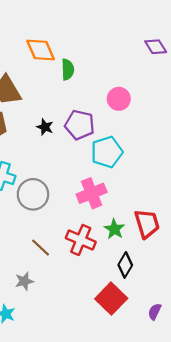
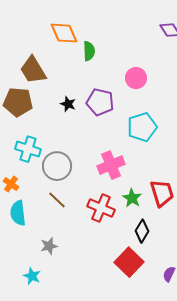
cyan pentagon: (107, 152) -> (142, 127), moved
brown line: (41, 248) -> (57, 200), moved

